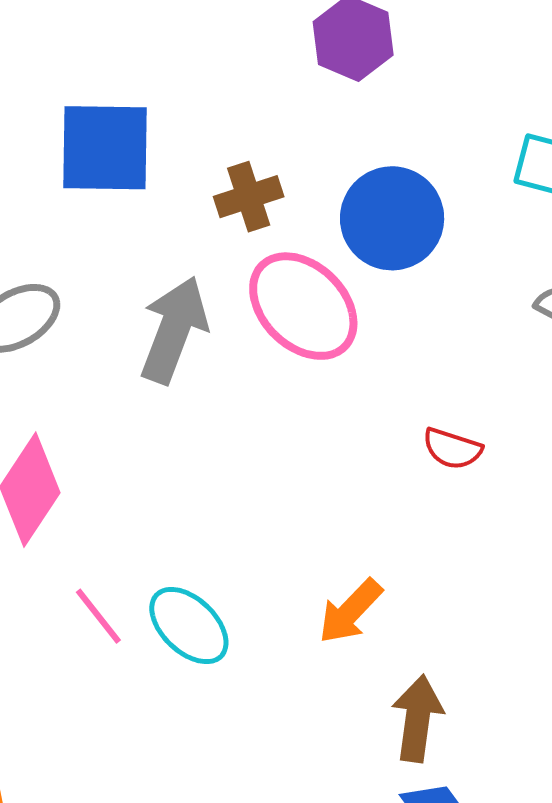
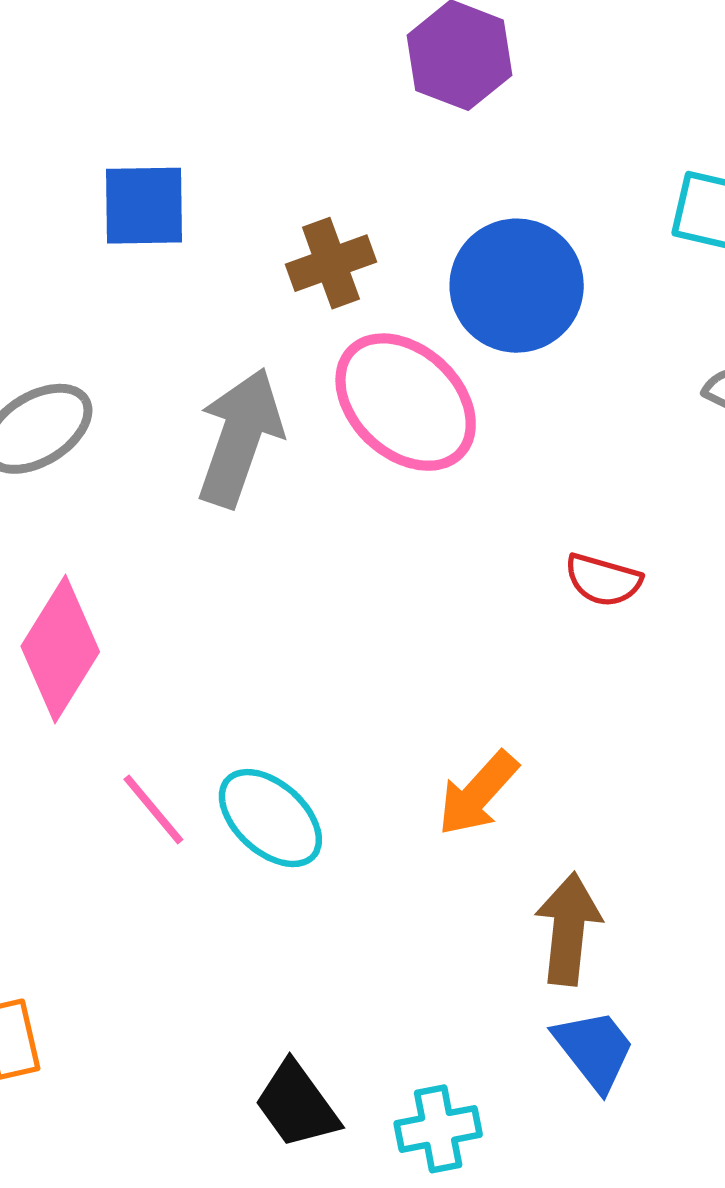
blue square: (105, 148) -> (144, 206), size x0.7

